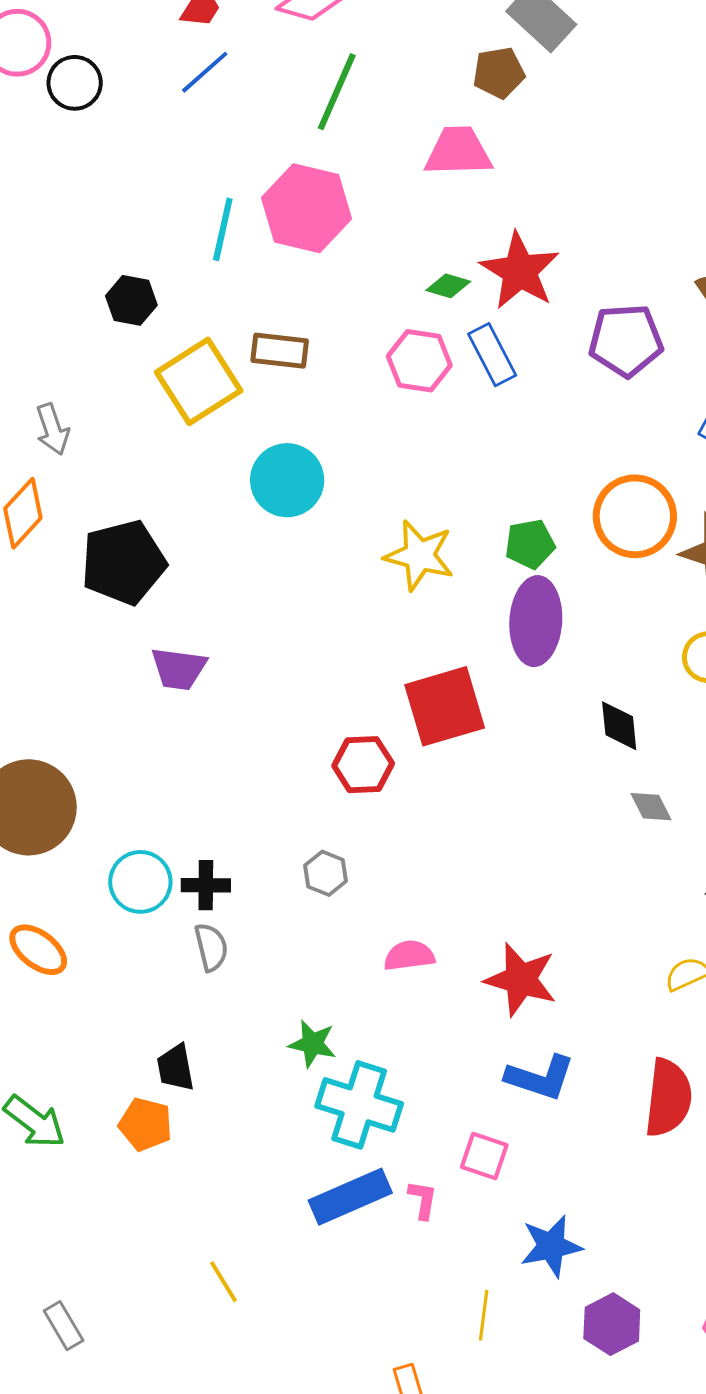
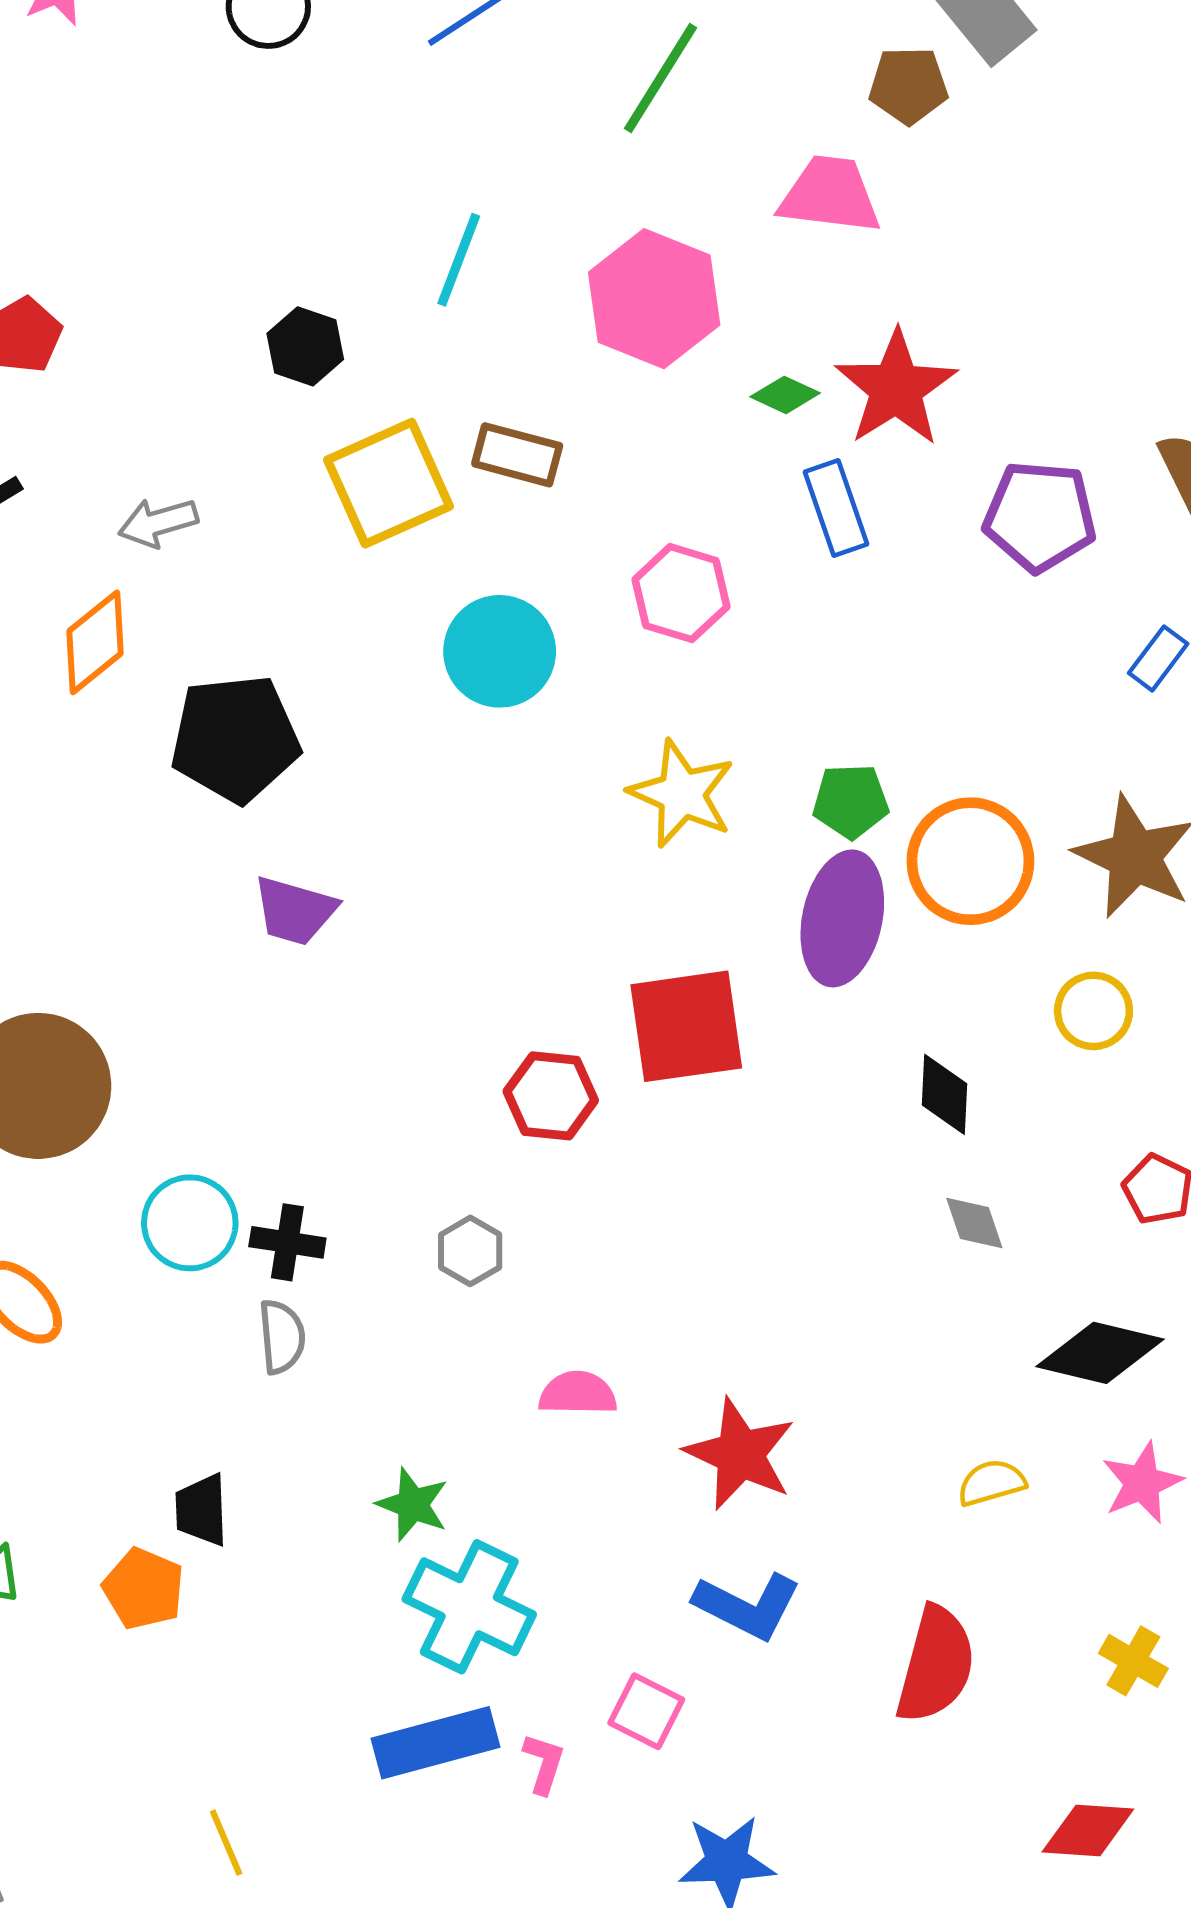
pink hexagon: (306, 208) -> (654, 299), moved
pink hexagon: (419, 361) -> (681, 593), moved
gray arrow: (52, 429) -> (158, 523), turned 84
orange circle: (635, 516) -> (970, 861), moved

